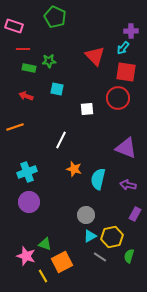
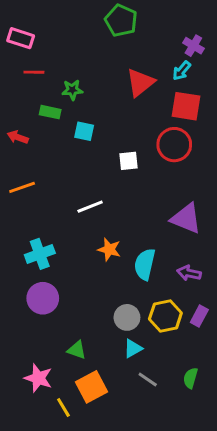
green pentagon: (55, 17) -> (121, 20), moved
purple cross: (131, 31) -> (193, 46), turned 32
red triangle: (95, 56) -> (140, 83), turned 35
green rectangle: (29, 68) -> (50, 112), moved
red arrow: (26, 96) -> (18, 137), moved
white line: (61, 140) -> (90, 207), turned 42
yellow hexagon: (112, 237) -> (165, 316), moved
green triangle: (45, 244) -> (77, 350), moved

